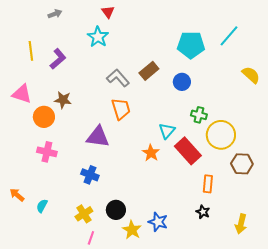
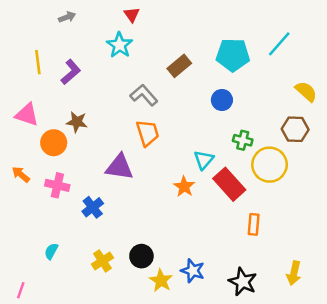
brown rectangle: (149, 71) -> (179, 66), moved
brown hexagon: (242, 164) -> (295, 129), moved
blue cross: (90, 175) -> (93, 207), moved, turned 30
orange arrow: (17, 195) -> (21, 174), moved
black star: (203, 212) -> (243, 282), moved, size x1.6
pink line: (91, 238) -> (21, 290), moved

